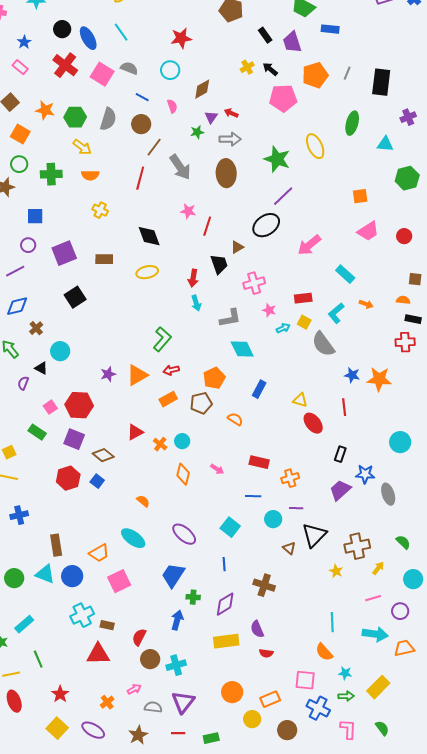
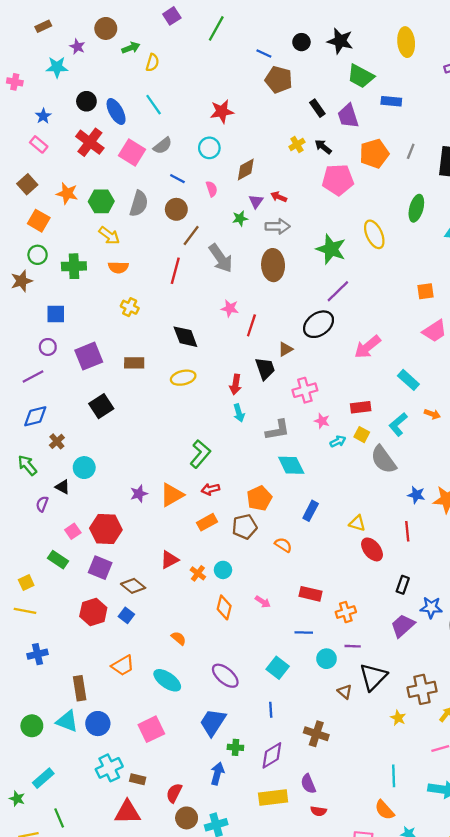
gray semicircle: (129, 68) -> (163, 146), turned 120
orange trapezoid: (99, 553) -> (123, 665), moved

